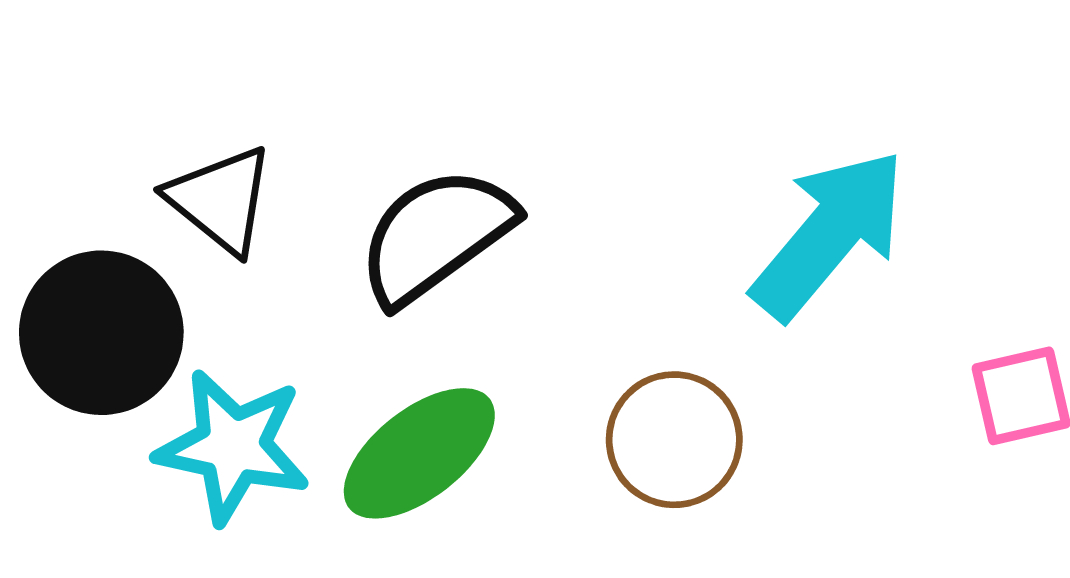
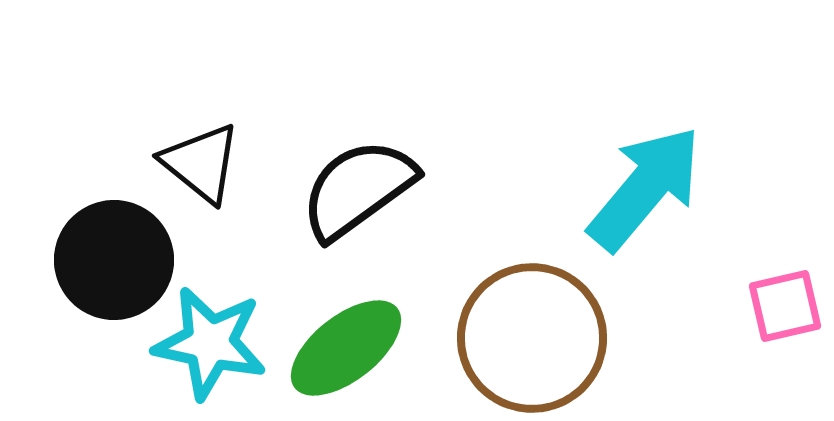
brown circle: (674, 440) -> (532, 338), size x1.5

